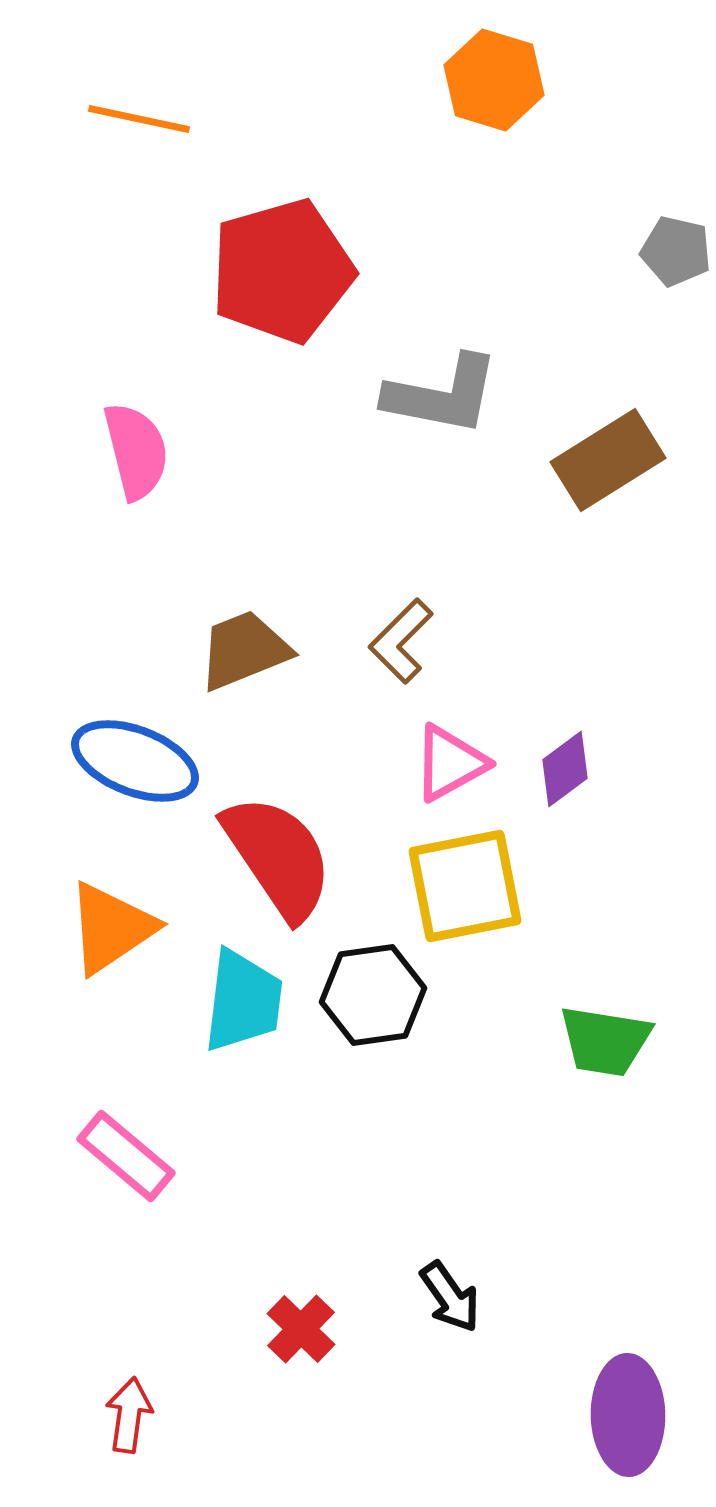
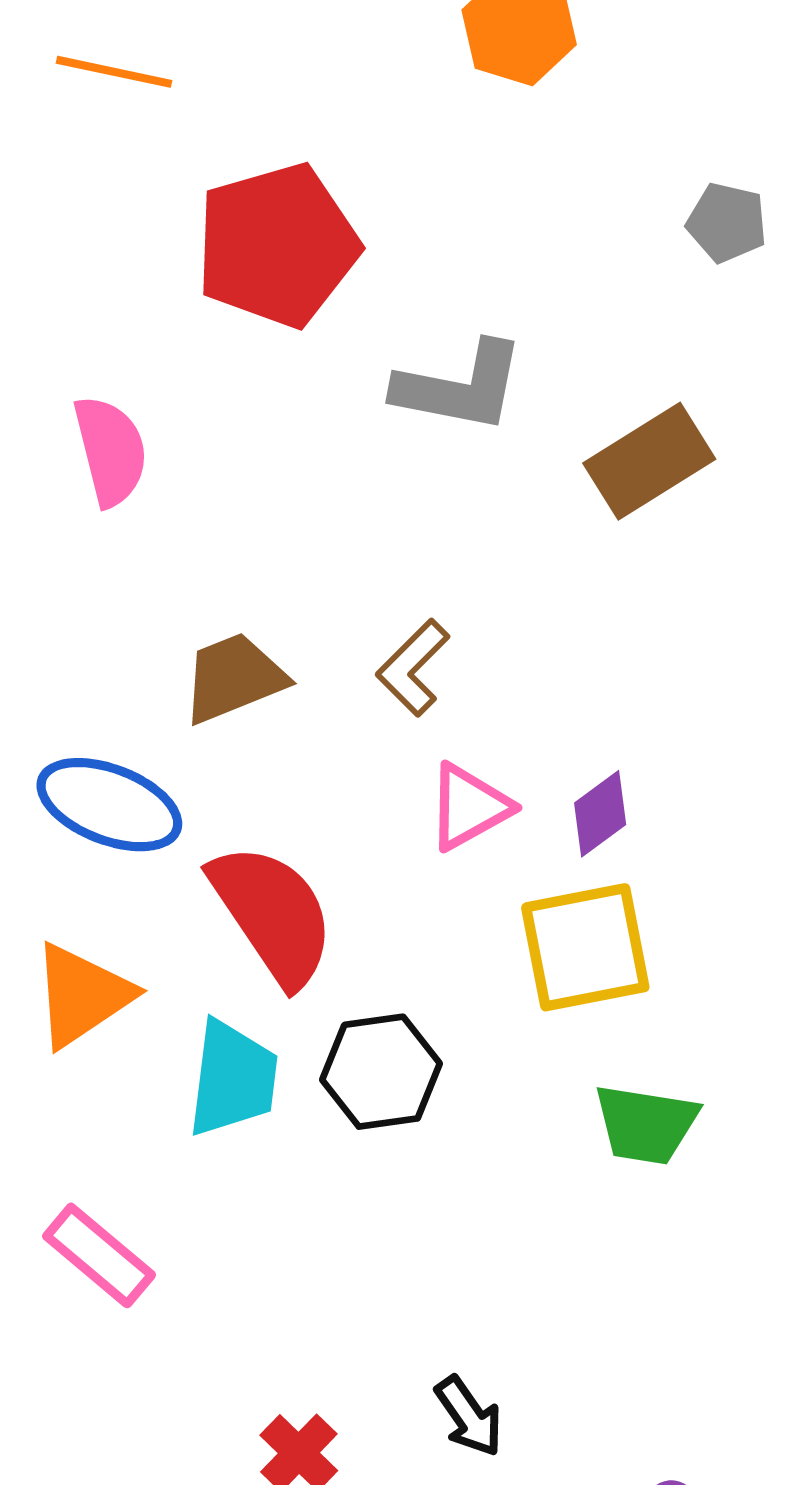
yellow square: (465, 886) -> (585, 947), moved

